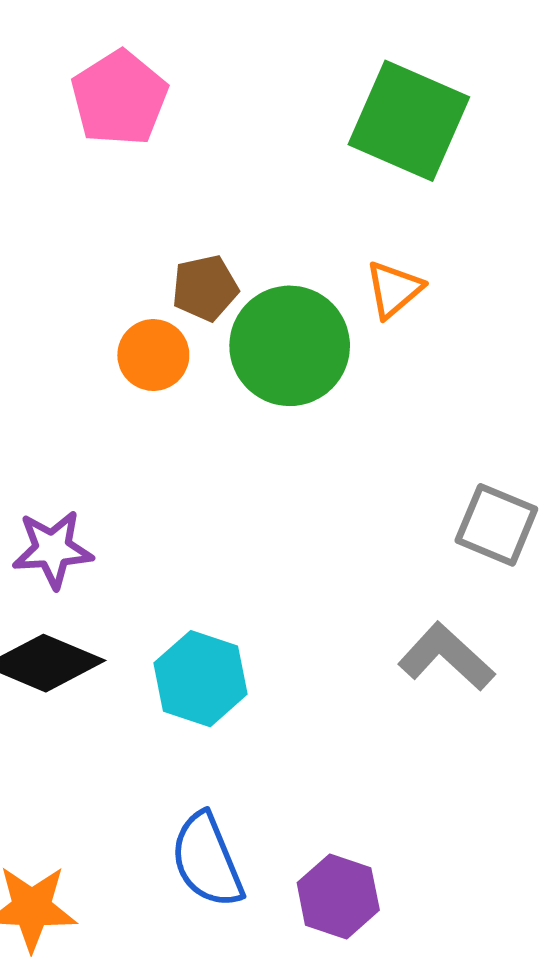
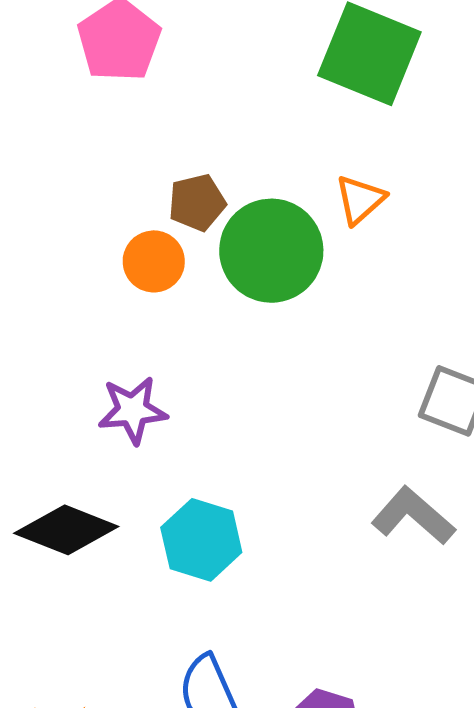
purple star: (53, 549) -> (133, 410), moved

